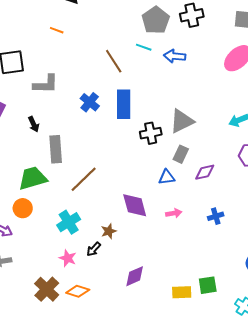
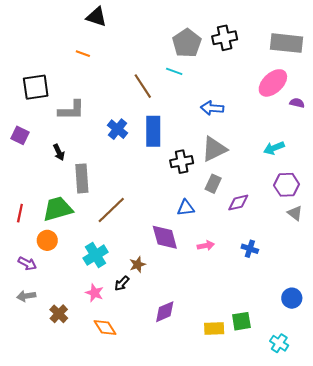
blue arrow: (175, 56) -> (212, 108), moved
blue triangle: (167, 177) -> (186, 208), moved
blue cross: (216, 216) -> (250, 249), turned 35
brown cross: (47, 289) -> (59, 314), moved, size x0.7
orange diamond: (78, 291) -> (105, 327), turned 40

